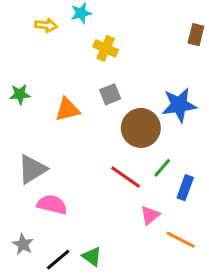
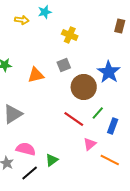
yellow cross: (106, 48) -> (70, 35), moved
blue star: (179, 105) -> (109, 72), turned -30
pink semicircle: (52, 204) -> (26, 149), moved
green triangle: (92, 257) -> (52, 160), moved, turned 48

